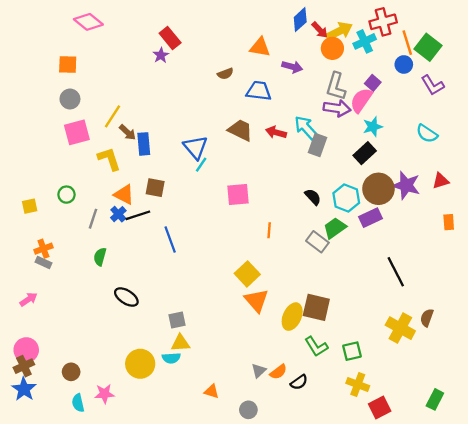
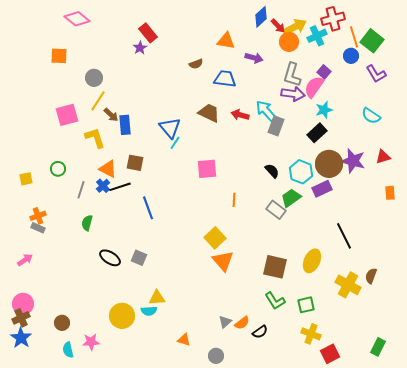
gray circle: (70, 99) -> (94, 78), moved
yellow ellipse: (292, 317) -> (312, 261), moved
gray square: (177, 320) -> (139, 258), moved, turned 35

